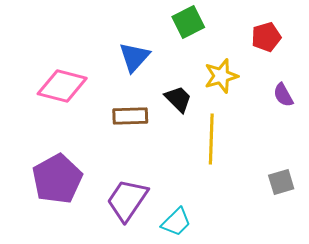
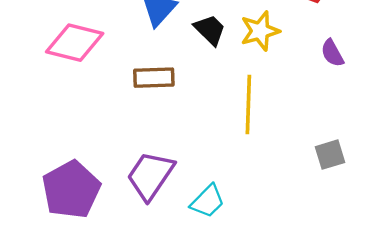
black trapezoid: (178, 99) -> (210, 30), moved
purple pentagon: (57, 179) -> (71, 190), moved

